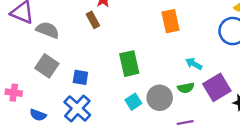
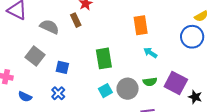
gray semicircle: (48, 30) -> (49, 27), moved
cyan arrow: (194, 64) -> (150, 53), moved
purple square: (217, 87) -> (176, 83), turned -35
blue cross: (77, 108) -> (58, 93), size x0.6

